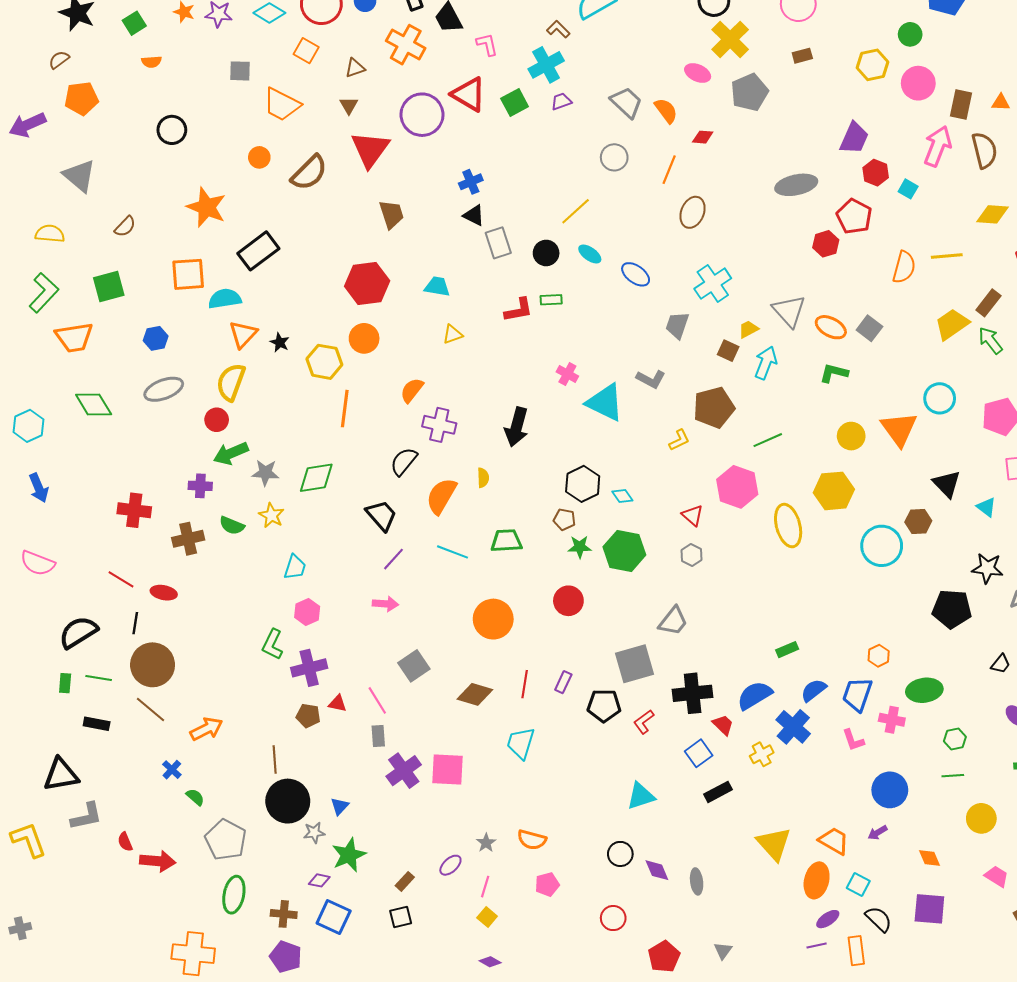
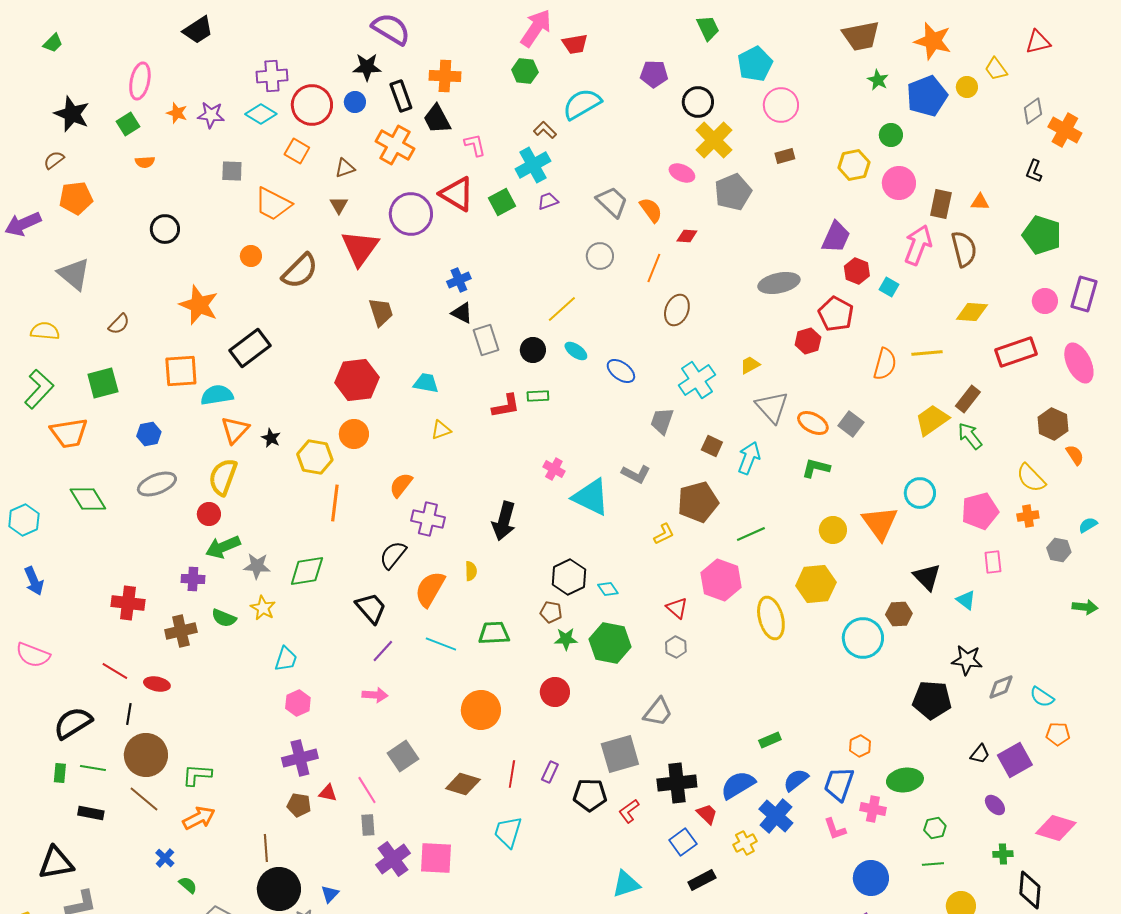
yellow trapezoid: (748, 329) -> (750, 365), moved
green L-shape: (273, 644) -> (197, 775), moved, turned 68

